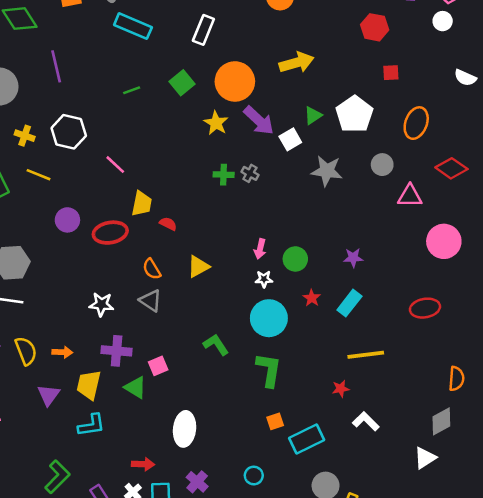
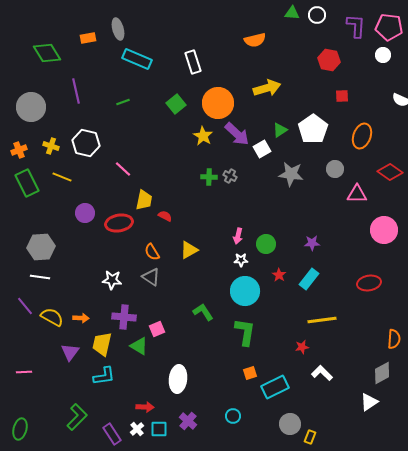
white rectangle: (203, 30) -> (193, 62), turned -40
green line: (132, 90) -> (123, 102), moved
yellow semicircle: (26, 351) -> (52, 317), turned -40

